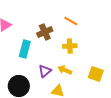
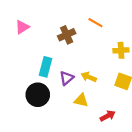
yellow cross: (70, 46) -> (121, 50), moved
cyan rectangle: (25, 49) -> (46, 67), moved

